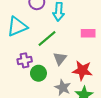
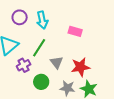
pink rectangle: (88, 33) -> (75, 31), turned 32
purple cross: (25, 60) -> (24, 65), moved

